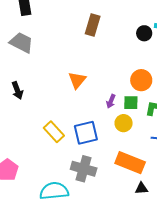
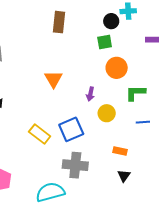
green square: (131, 103) -> (105, 42), moved
orange rectangle: (130, 163) -> (120, 151), size x0.5
black triangle: (141, 188) -> (124, 176), moved, turned -40

